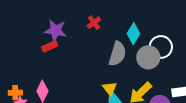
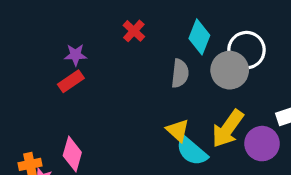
purple star: (56, 31) -> (75, 55), size x0.6
gray semicircle: (117, 54) -> (180, 73), size x0.7

